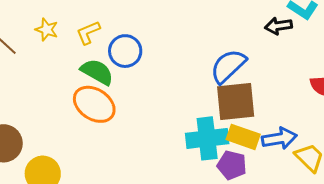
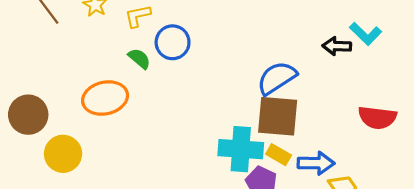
green semicircle: (97, 72) -> (139, 59), size x0.7
orange ellipse: (94, 104) -> (105, 98), moved, turned -57
yellow rectangle: (243, 137) -> (279, 155), size x0.7

